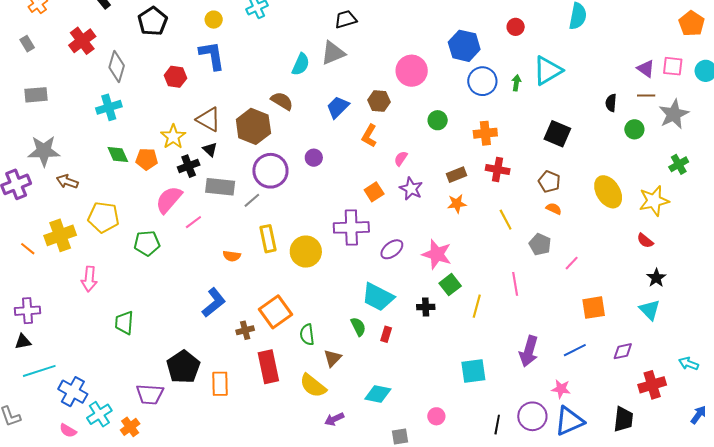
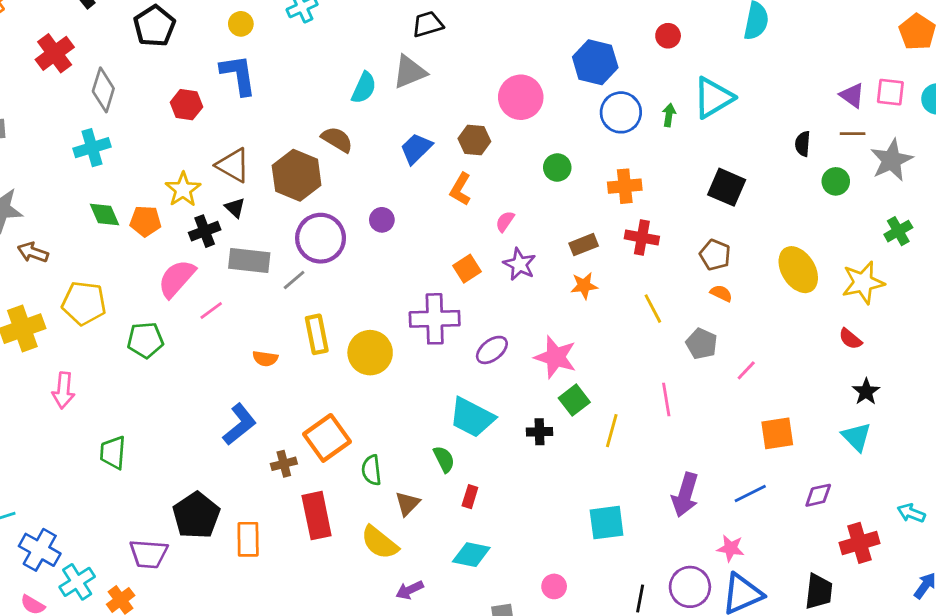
red rectangle: (386, 334) -> (470, 497), moved

